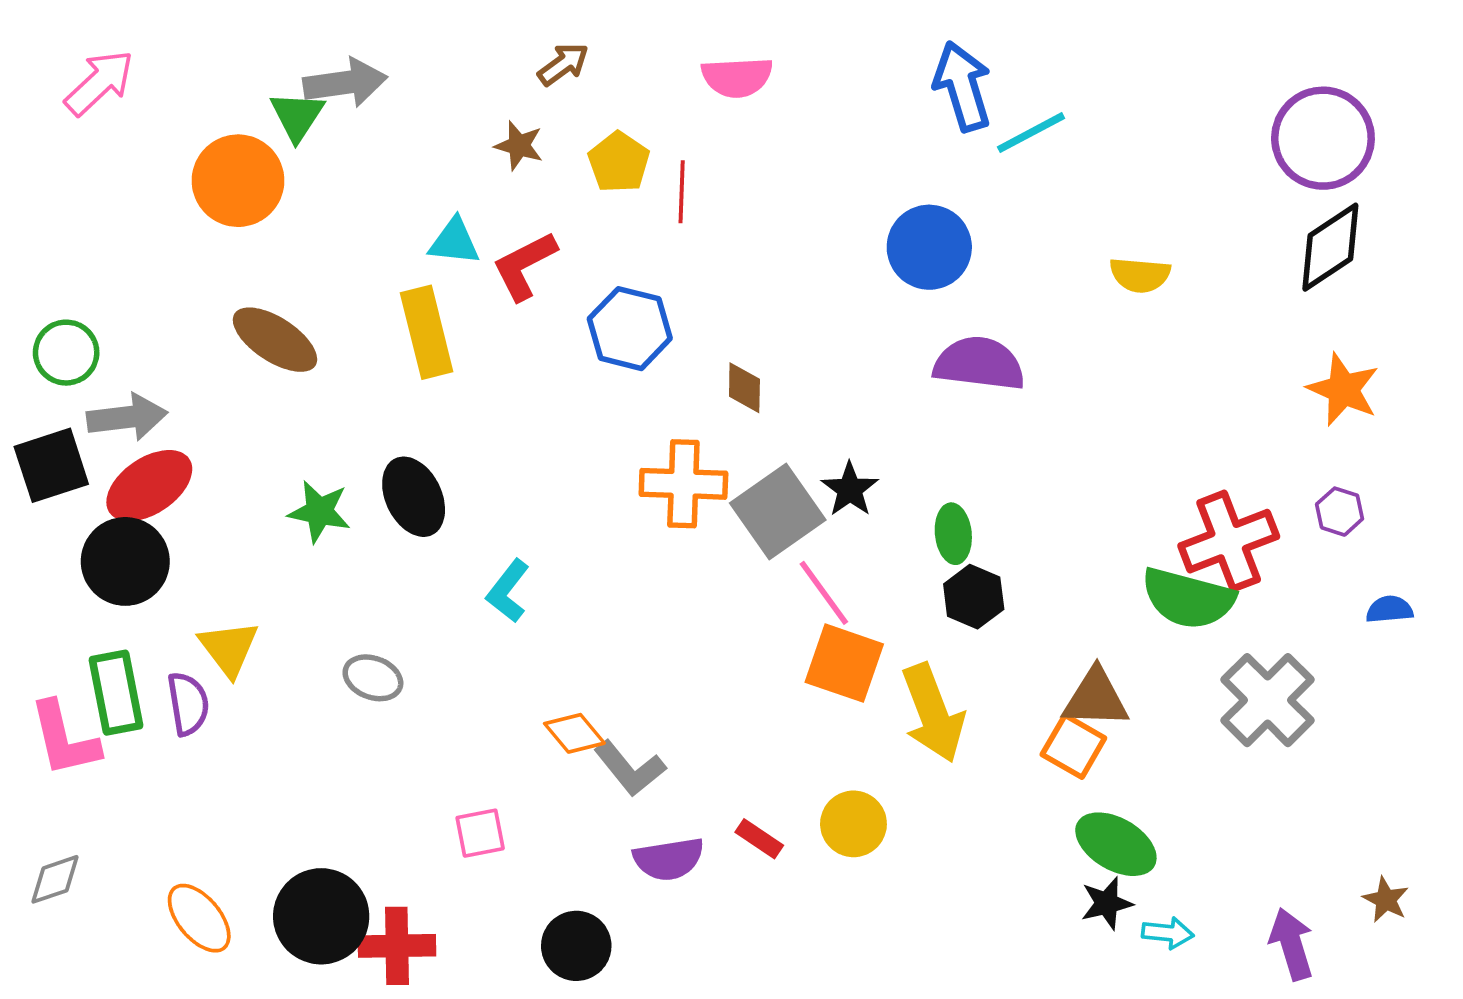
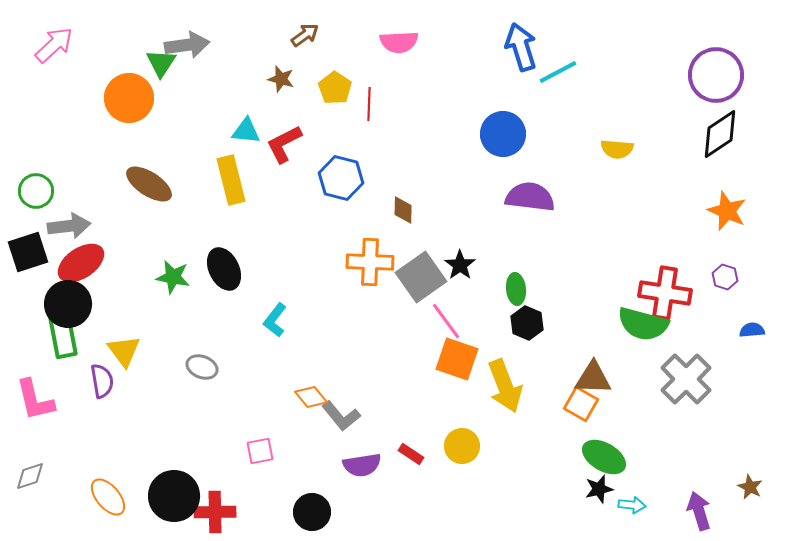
red cross: (1229, 541) -> (665, 293), turned 30
green rectangle: (116, 693) -> (63, 336), moved

